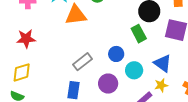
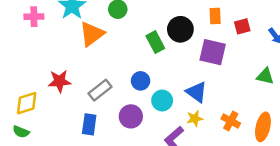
orange triangle: (76, 15) -> (92, 34), turned -30
green rectangle: (139, 34) -> (155, 42), moved
red star: (26, 39) -> (60, 81), moved

